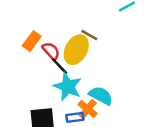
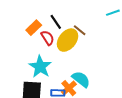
black line: (60, 66) -> (56, 22), moved
cyan star: (68, 87) -> (40, 67), moved

